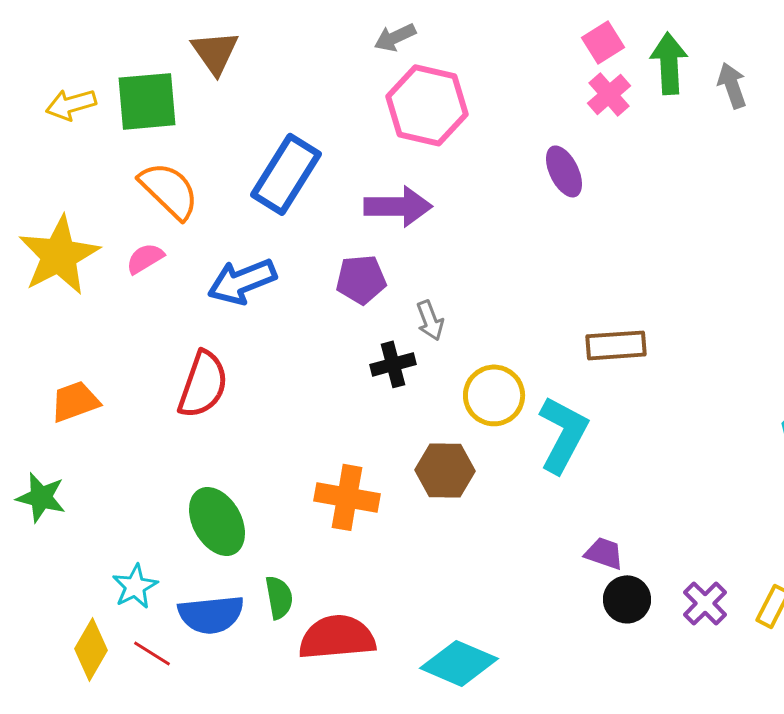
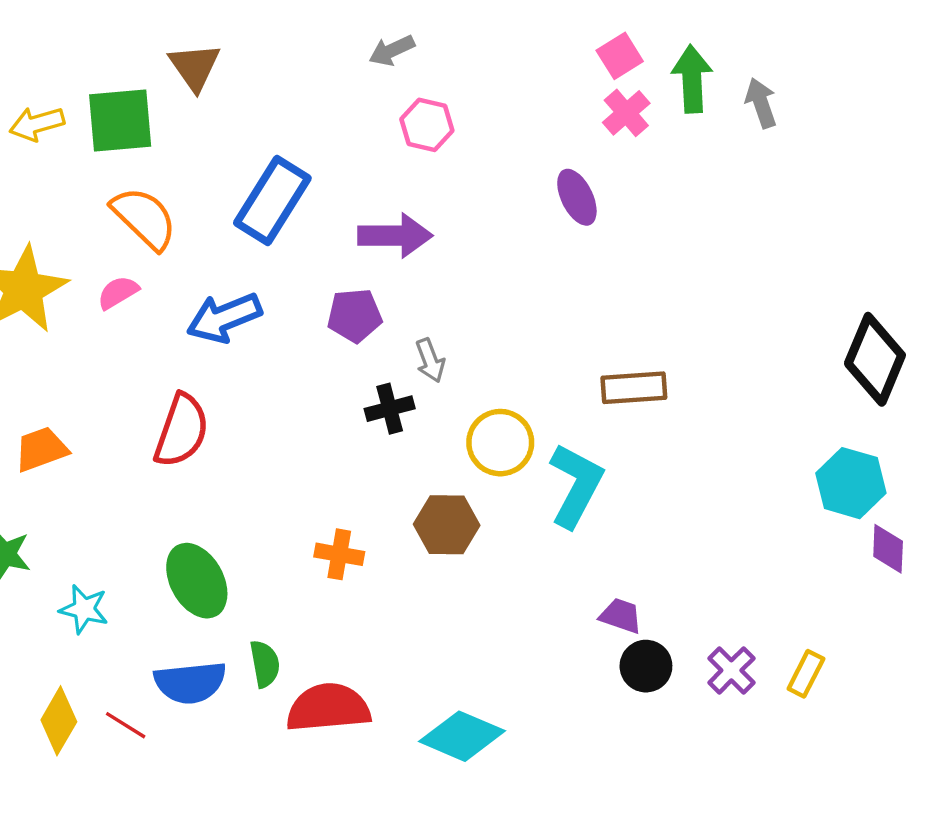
pink hexagon: (427, 105) -> (427, 125), size x0.6
orange cross: (347, 497) -> (339, 554), size x0.7
cyan star: (135, 586) -> (84, 609), moved, turned -30

